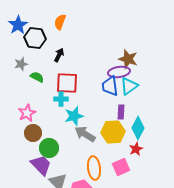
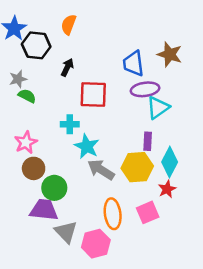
brown star: (128, 59) -> (170, 54), moved
green semicircle: (37, 77) -> (27, 96), moved
red square: (67, 83) -> (93, 95), moved
blue trapezoid: (110, 86) -> (133, 63), moved
cyan star: (74, 116) -> (87, 146), turned -30
purple trapezoid: (41, 165) -> (44, 210), turned -40

